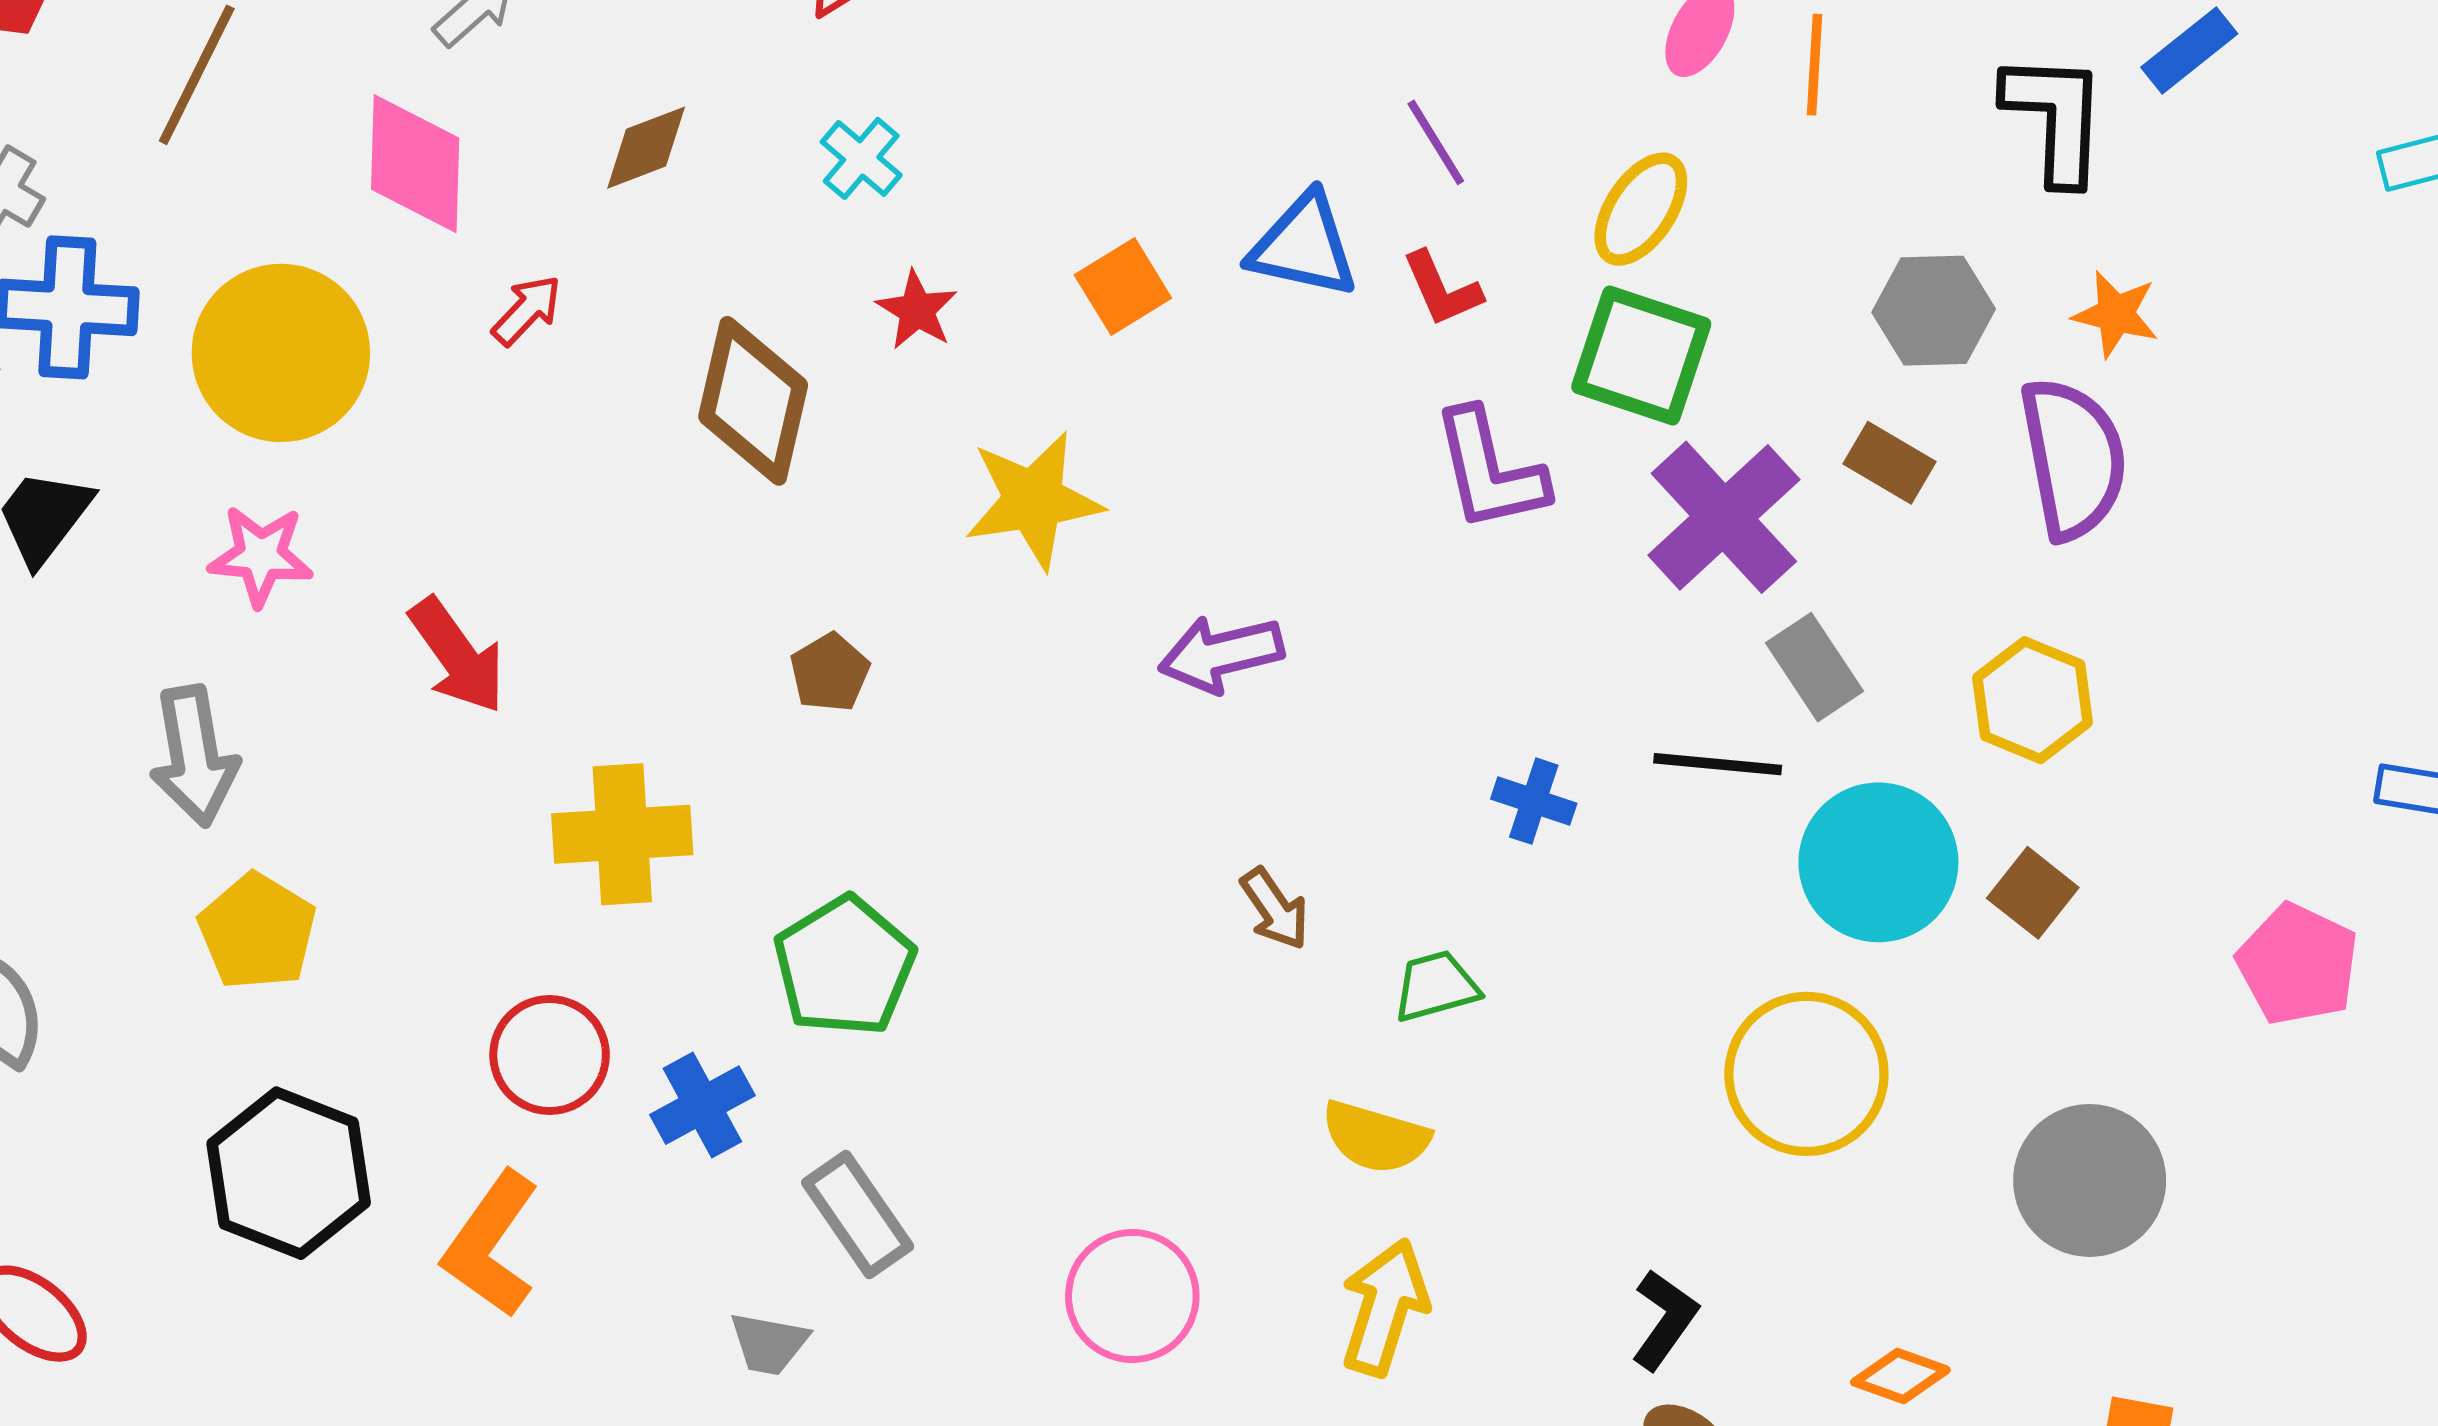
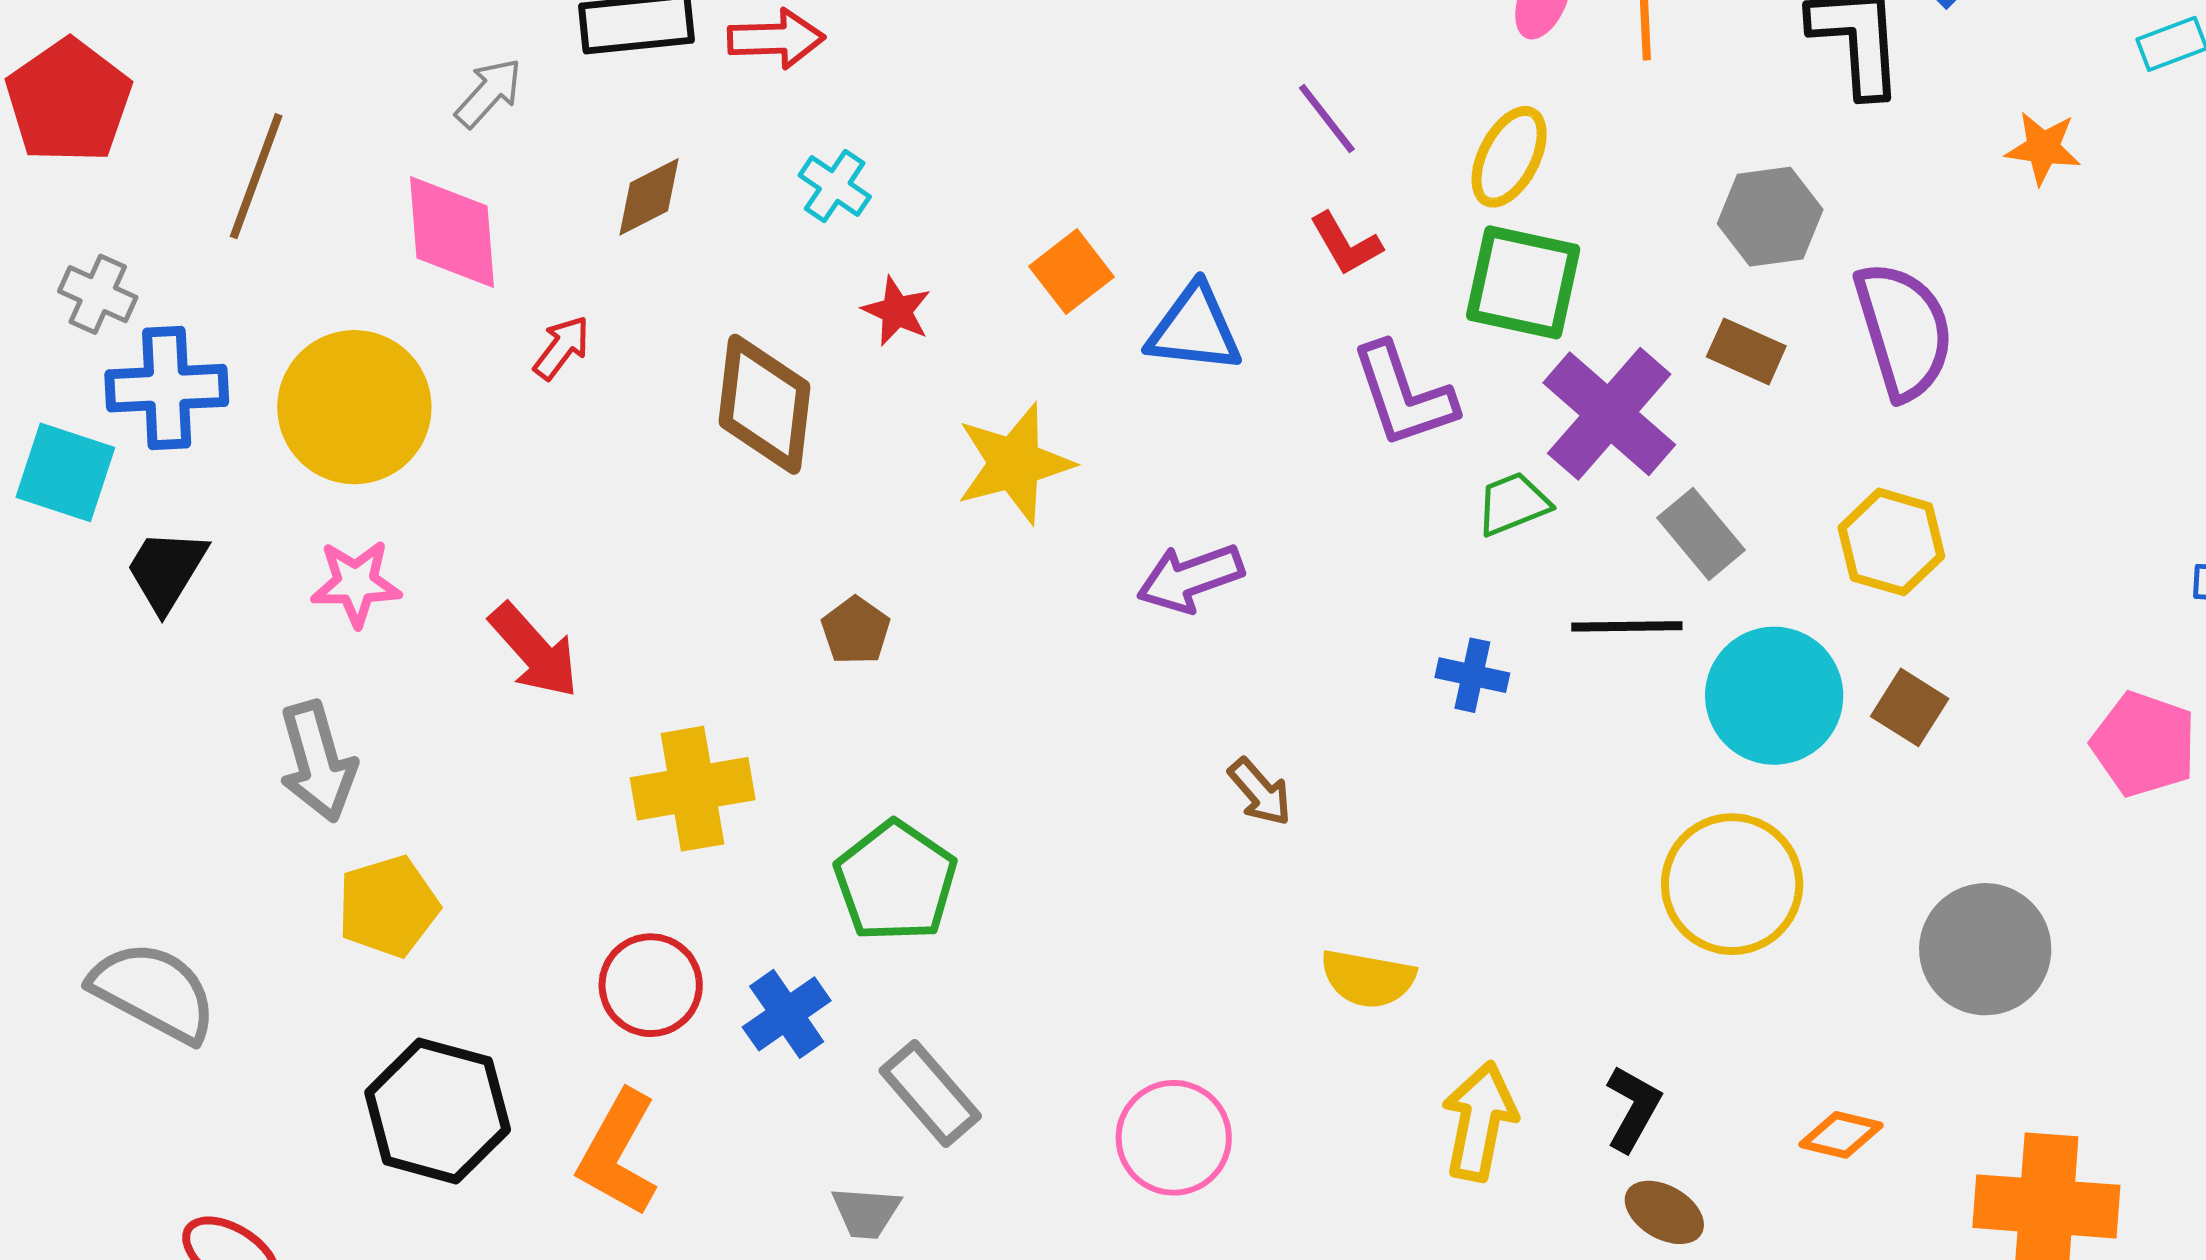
blue triangle: (1304, 246) -> (1194, 329), moved
orange star: (2116, 314) -> (2043, 148), moved
yellow pentagon: (257, 932) -> (388, 906), turned 30
green trapezoid: (1436, 986) -> (1513, 504), moved
yellow arrow: (1385, 1307) -> (1479, 1121), moved

